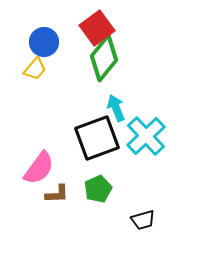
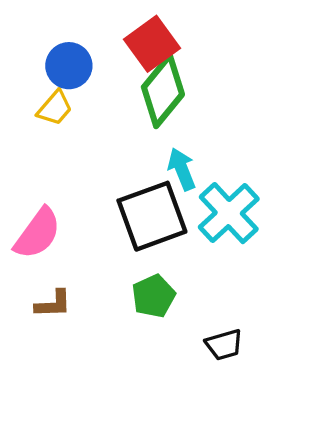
pink semicircle: (39, 168) -> (38, 233), moved
brown L-shape: (57, 194) -> (53, 304), moved

